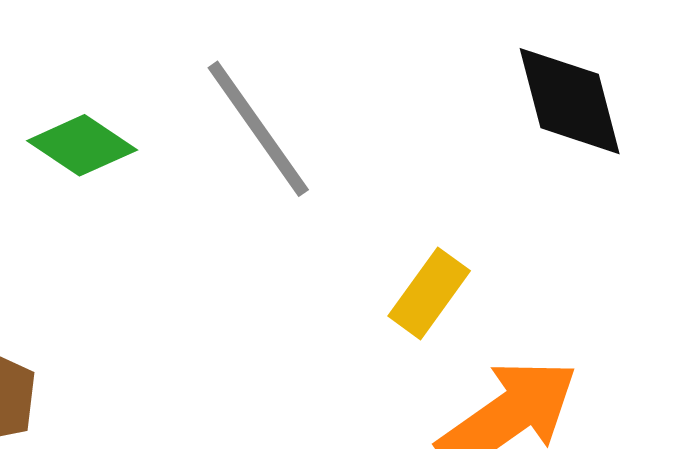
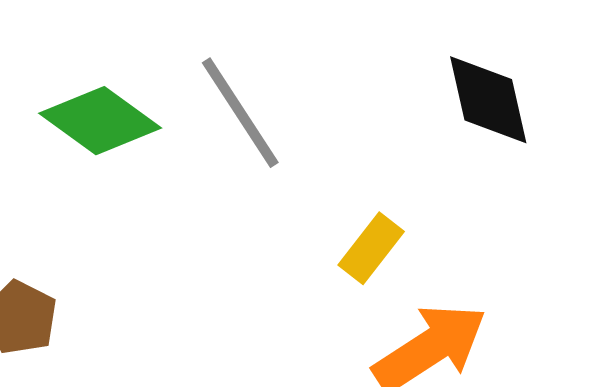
green diamond: (82, 145) -> (100, 121), size x1.4

